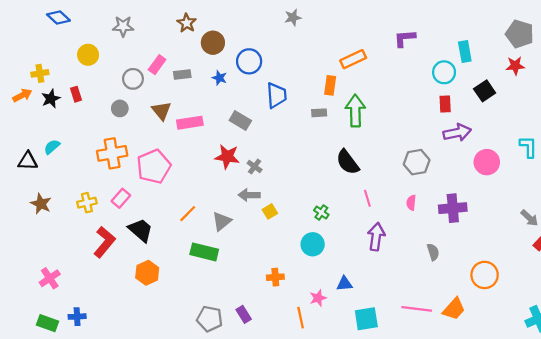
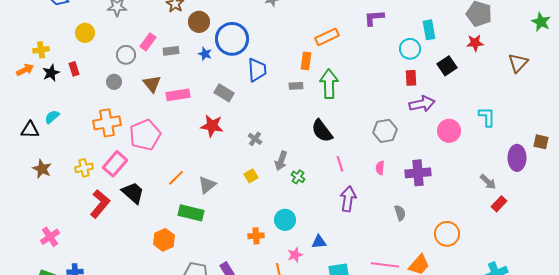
blue circle: (249, 61) -> (232, 39), size x1.4
gray cross: (255, 166) -> (255, 139), moved
gray arrow: (249, 195) -> (281, 161), moved, turned -72
pink rectangle: (121, 198) -> (115, 164), size x1.4
cyan circle: (313, 244) -> (285, 220), moved
orange hexagon: (147, 273) -> (164, 240), moved

